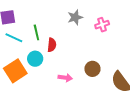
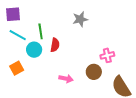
pink cross: (102, 25) -> (107, 55), moved
cyan circle: (35, 59) -> (34, 50), moved
orange square: (15, 71) -> (17, 68), size x0.6

